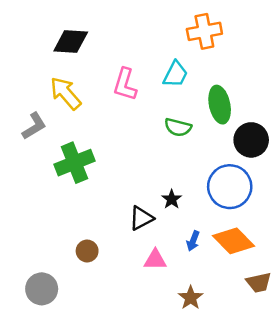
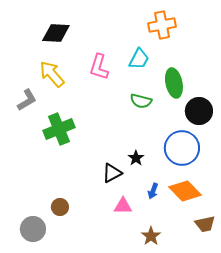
brown circle: (87, 251) -> (60, 207), moved

